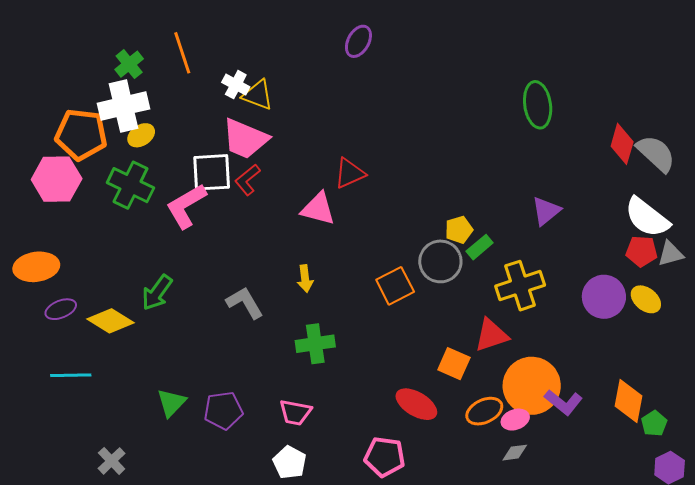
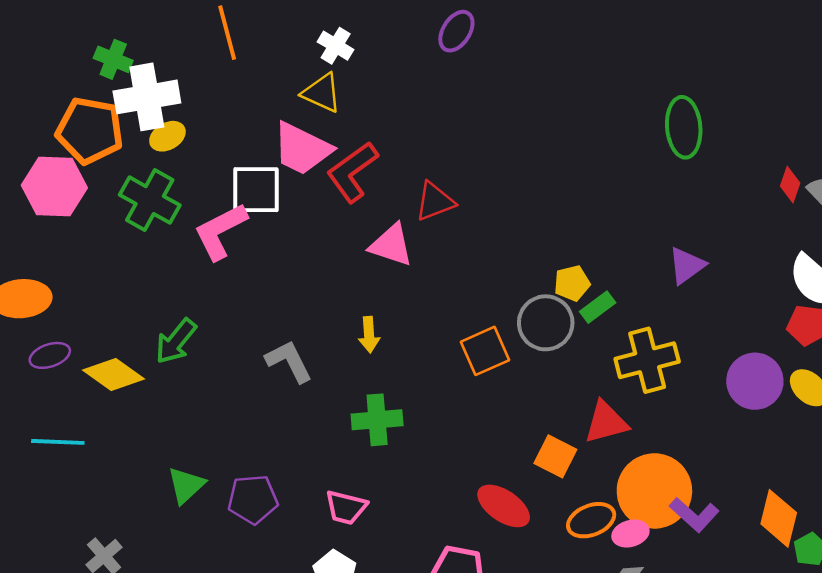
green cross: (129, 64) -> (113, 59), moved, turned -32
white cross: (236, 85) -> (336, 46), moved
red diamond: (622, 144) -> (790, 185), size x0.7
red L-shape: (248, 180) -> (352, 172), moved, size x1.5

